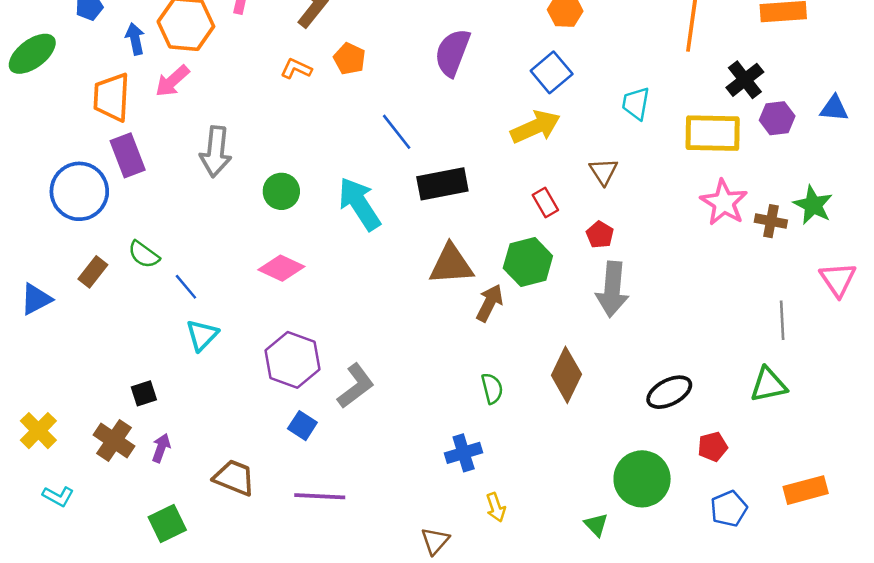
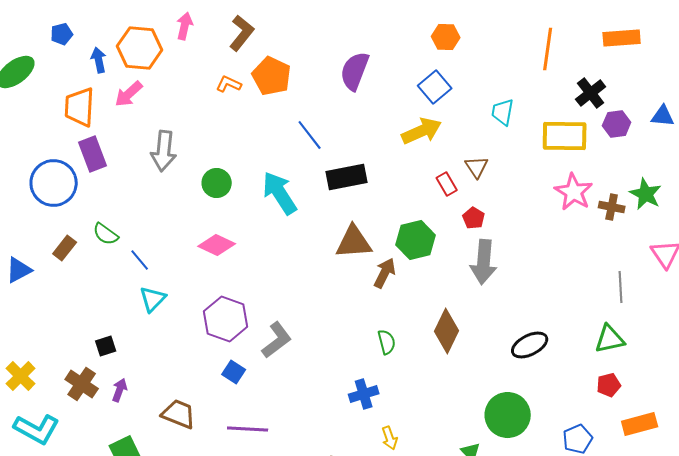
orange pentagon: (350, 59) -> (272, 76), size x1.5
red rectangle: (545, 203) -> (447, 184), moved
red pentagon: (713, 447) -> (609, 385), moved
cyan L-shape: (58, 496) -> (37, 429), size x1.8

